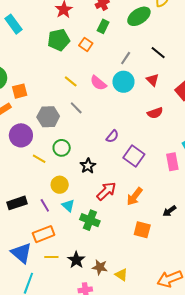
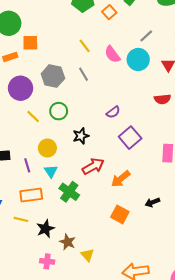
orange rectangle: (44, 234) -> (31, 195), moved

